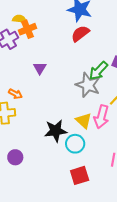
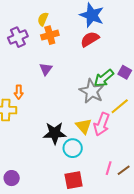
yellow semicircle: (19, 19) -> (43, 19), moved, turned -80
orange cross: (27, 29) -> (50, 35), moved
orange arrow: (15, 94) -> (19, 92), turned 56
purple circle: (15, 157) -> (12, 178), moved

